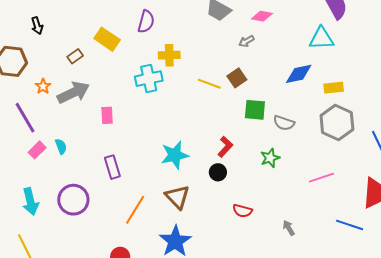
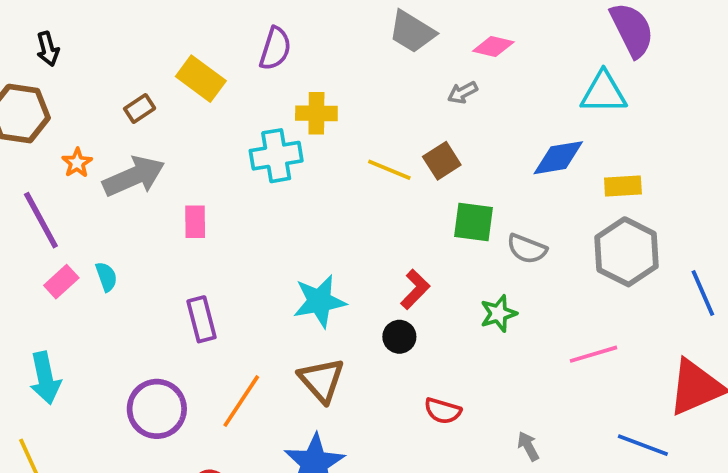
black arrow: (37, 26) -> (48, 49), moved
purple circle: (73, 200) -> (157, 409), moved

